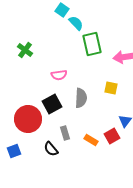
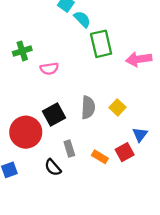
green cross: (25, 50) -> (22, 51), turned 35
pink semicircle: (59, 75) -> (49, 69), moved
yellow square: (111, 88) -> (118, 107), moved, turned 32

